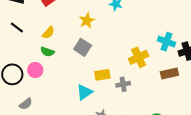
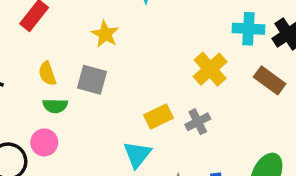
yellow semicircle: (48, 33) -> (47, 74), turned 136
gray square: (83, 47) -> (92, 80), moved
brown rectangle: (169, 73) -> (270, 80), turned 66

